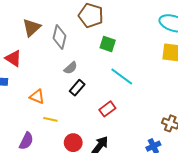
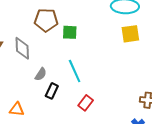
green square: (108, 44) -> (70, 32), moved
cyan line: (122, 77) -> (75, 71), moved, turned 45

